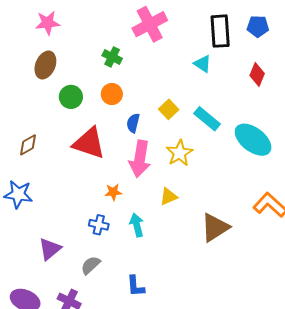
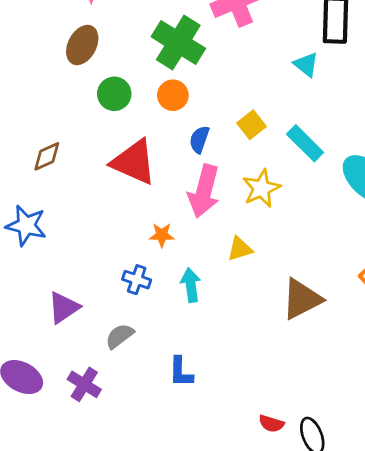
green cross: (112, 57) -> (178, 43), size x1.8

